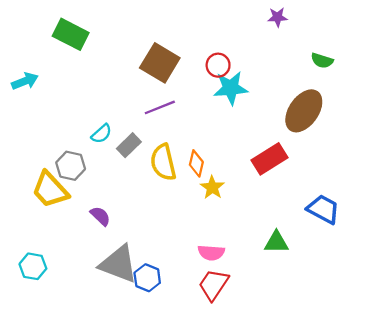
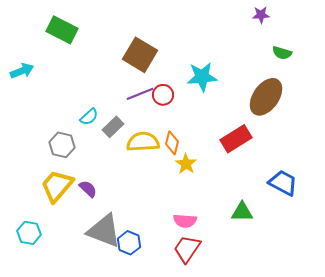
purple star: (278, 17) -> (261, 15), moved
red circle: (218, 65) -> (163, 95), moved
yellow semicircle: (163, 162) -> (143, 142), turned 100
yellow trapezoid: (50, 190) -> (57, 186), moved, turned 84

